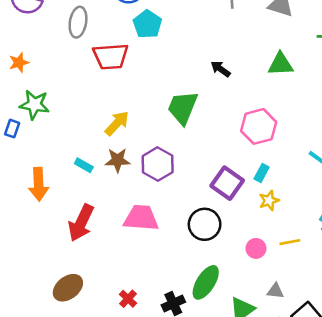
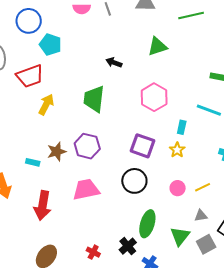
yellow arrow: (117, 123) -> (46, 104), moved
cyan rectangle: (262, 173) -> (182, 127), moved
yellow line: (290, 242) -> (203, 187), moved

